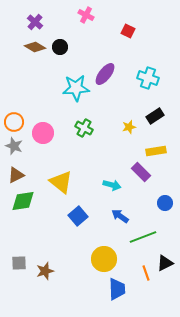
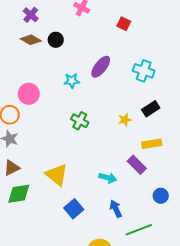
cyan star: (76, 88) -> (72, 81), size x0.6
pink circle: (43, 133) -> (29, 94), moved
blue arrow: (120, 216) -> (116, 209), turned 30

